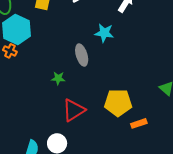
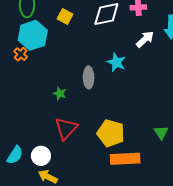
red triangle: (74, 110) -> (66, 128), turned -30
orange rectangle: (139, 123) -> (125, 159), size x1.8

